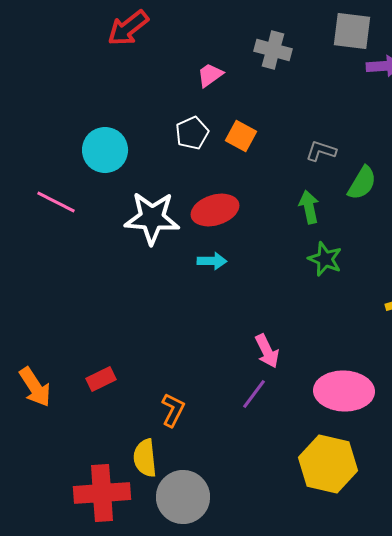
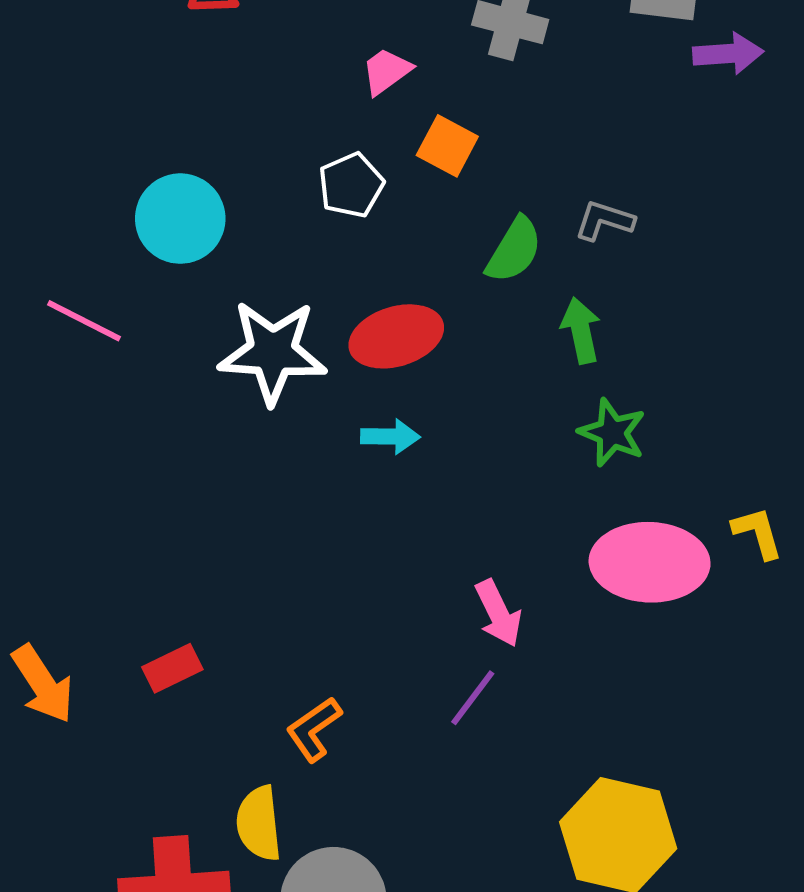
orange square: (241, 136) -> (447, 146), moved
green semicircle: (362, 183) -> (514, 250), moved
pink ellipse: (344, 391) -> (650, 562), moved
orange L-shape: (173, 410) -> (314, 729), turned -152

